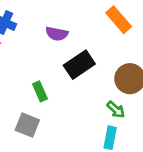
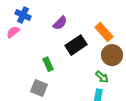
orange rectangle: (119, 20) -> (104, 32), moved
purple semicircle: (57, 34) -> (60, 23), turned -56

